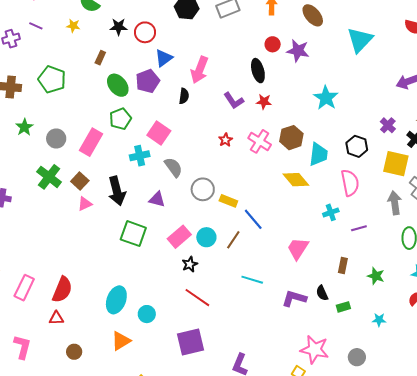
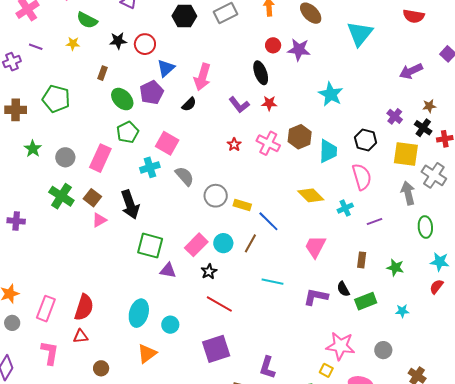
black semicircle: (184, 96) -> (189, 104), turned 42
yellow diamond: (296, 180) -> (311, 195), moved
purple triangle: (157, 199) -> (168, 270), moved
green rectangle: (343, 307) -> (366, 301), size x1.5
pink L-shape: (22, 347) -> (50, 353), moved

